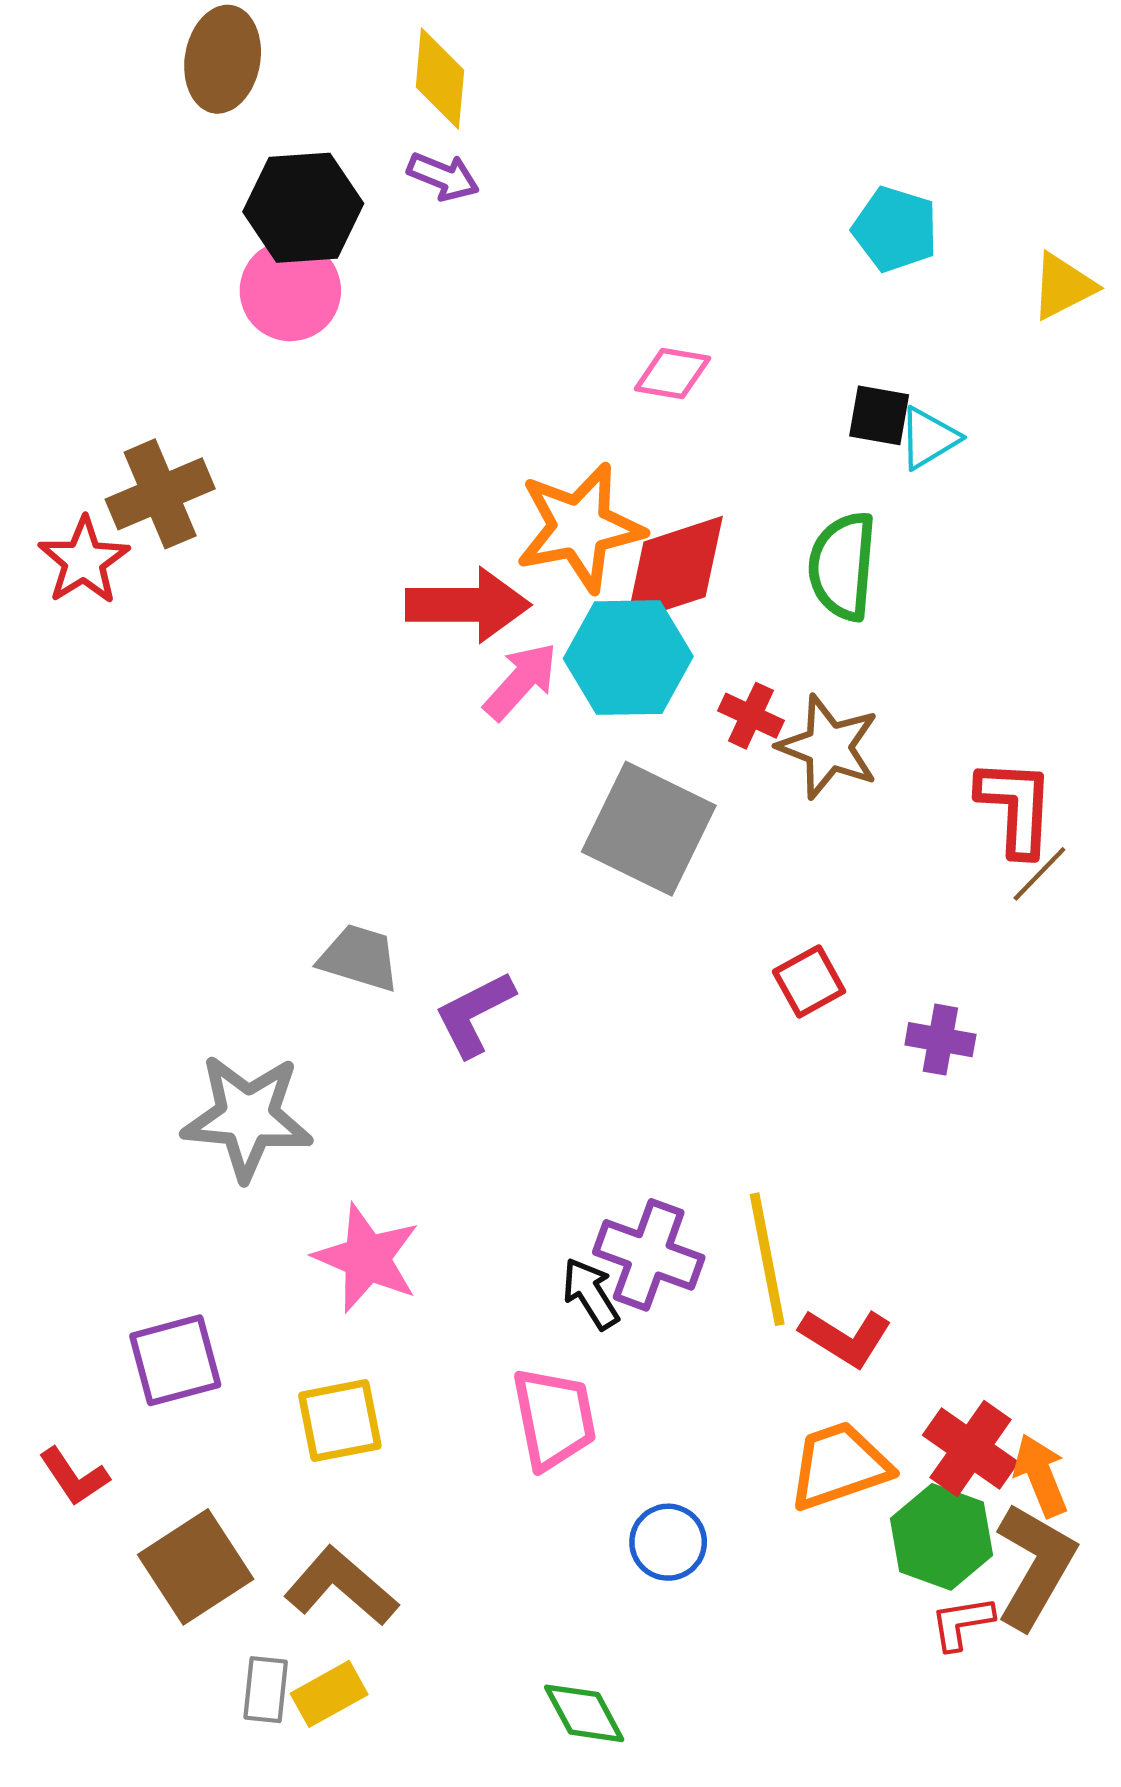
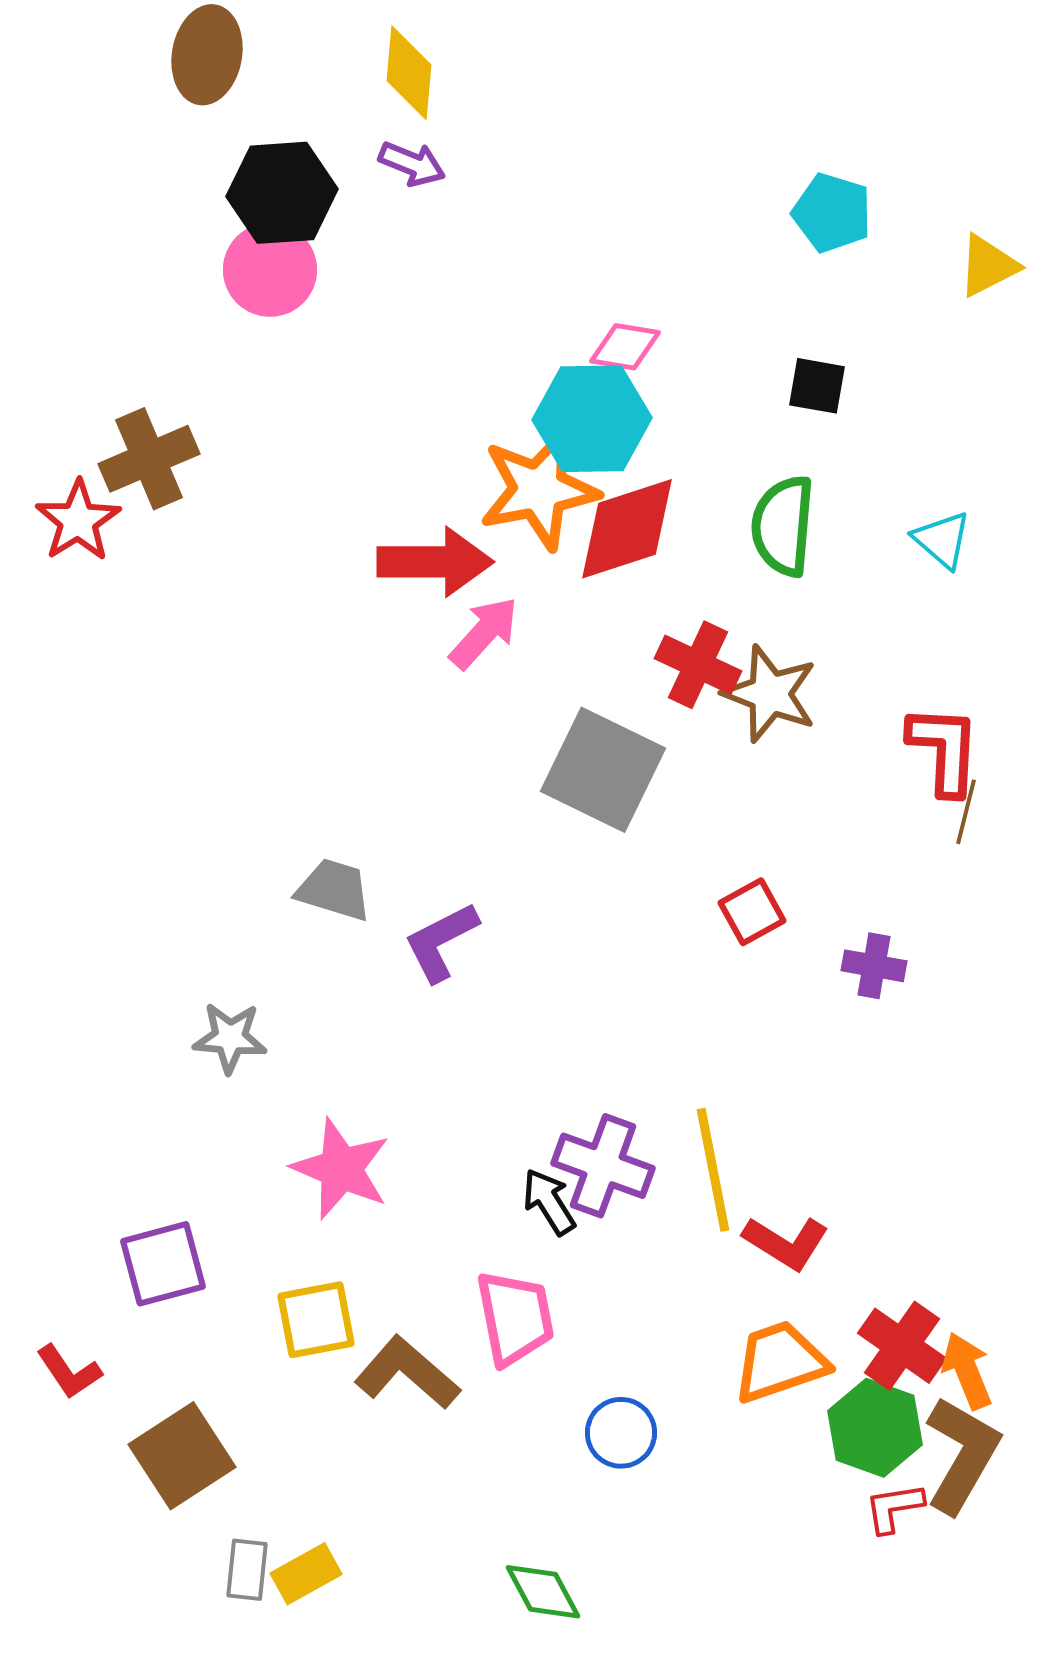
cyan triangle: (929, 438) -> (942, 540), moved, turned -48
cyan hexagon: (628, 658) -> (592, 419), moved
red cross: (751, 716) -> (698, 665), size x1.4
brown line: (1039, 874) -> (966, 812), turned -30
gray star: (247, 1117) -> (230, 1038), size x0.6
brown L-shape: (341, 1586) -> (407, 1373), moved

